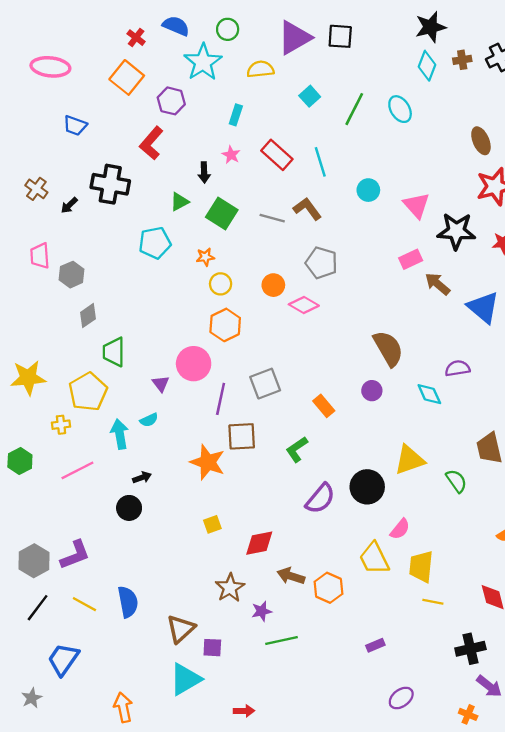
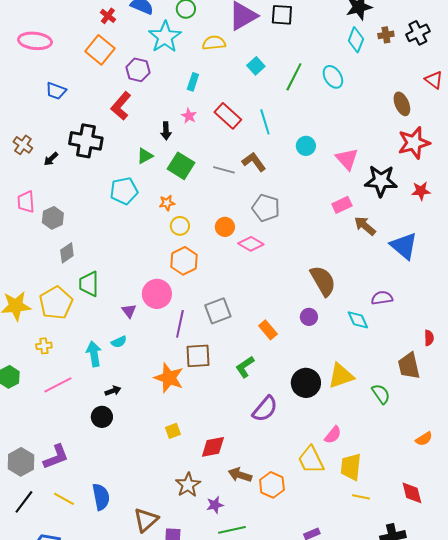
yellow pentagon: (88, 392) -> (56, 303), moved
black circle: (367, 487) -> (306, 383), moved

